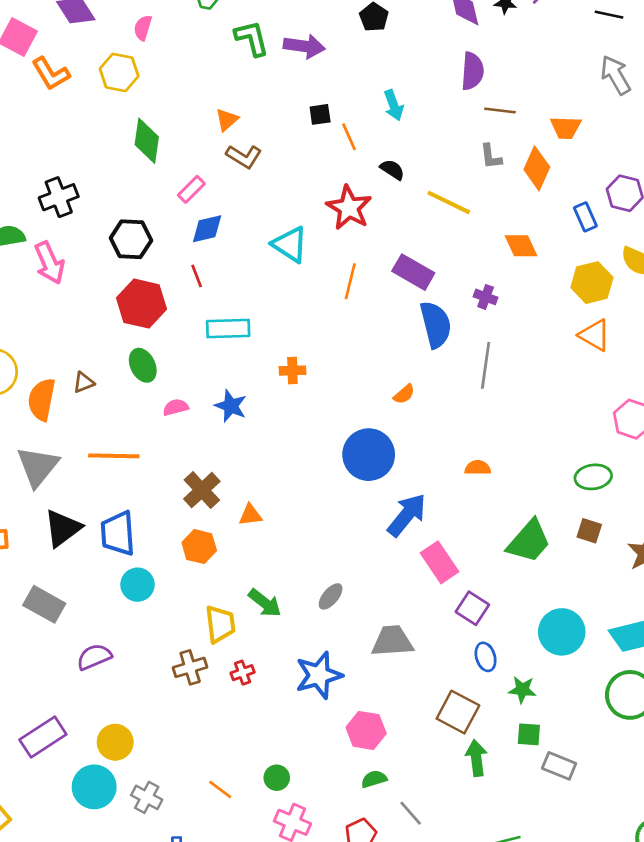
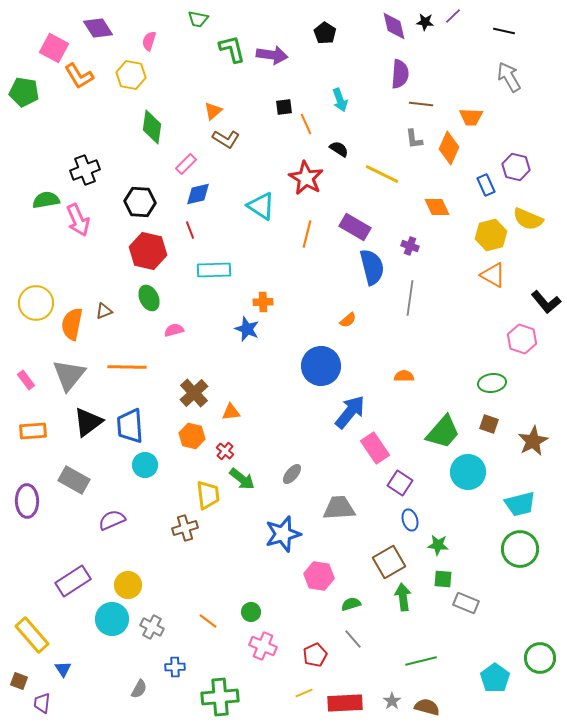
blue star: (231, 406) -> (247, 329), moved
cyan circle: (562, 632) -> (468, 472), moved
red cross: (243, 673) -> (225, 451), moved, turned -30
brown square: (458, 712) -> (389, 562), turned 32
green semicircle: (374, 779) -> (351, 604), moved

